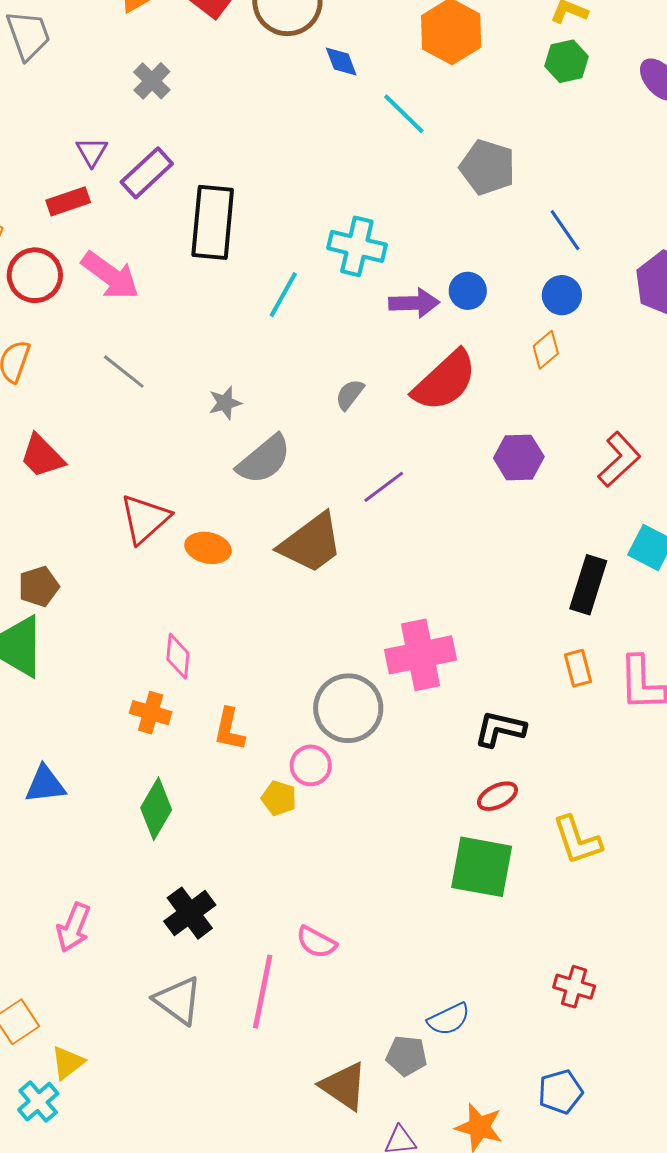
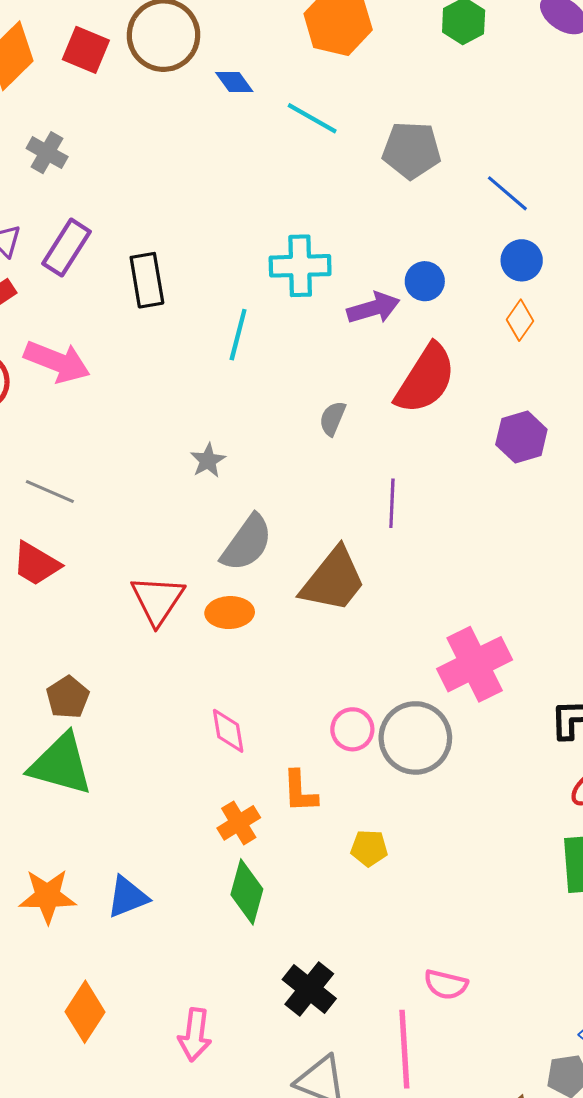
black rectangle: (213, 222) -> (147, 280), size x0.7
gray line: (124, 372) -> (50, 492), moved
gray semicircle: (264, 459) -> (247, 543), moved
purple line: (384, 487) -> (392, 503), turned -36
orange cross: (151, 713) -> (239, 823), moved, turned -33
pink circle: (311, 765) -> (352, 729), moved

